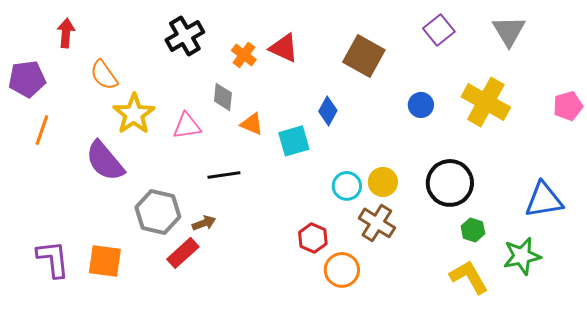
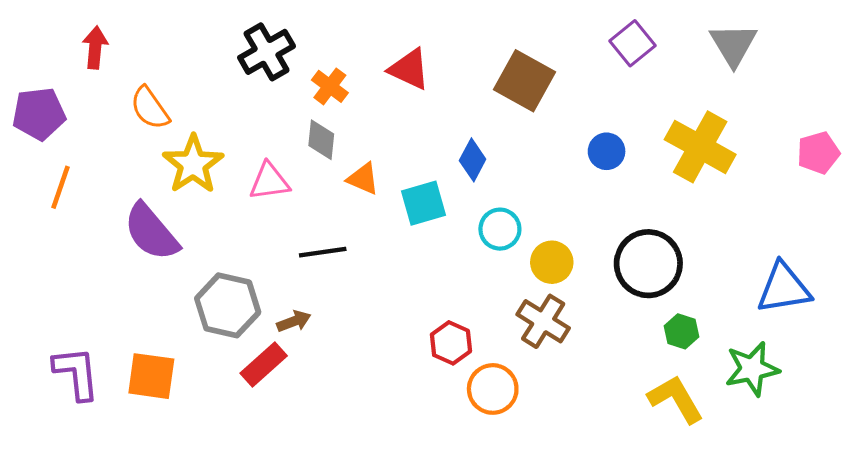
orange cross: (244, 55) -> (330, 86), moved
cyan circle: (347, 186) -> (500, 229), moved

